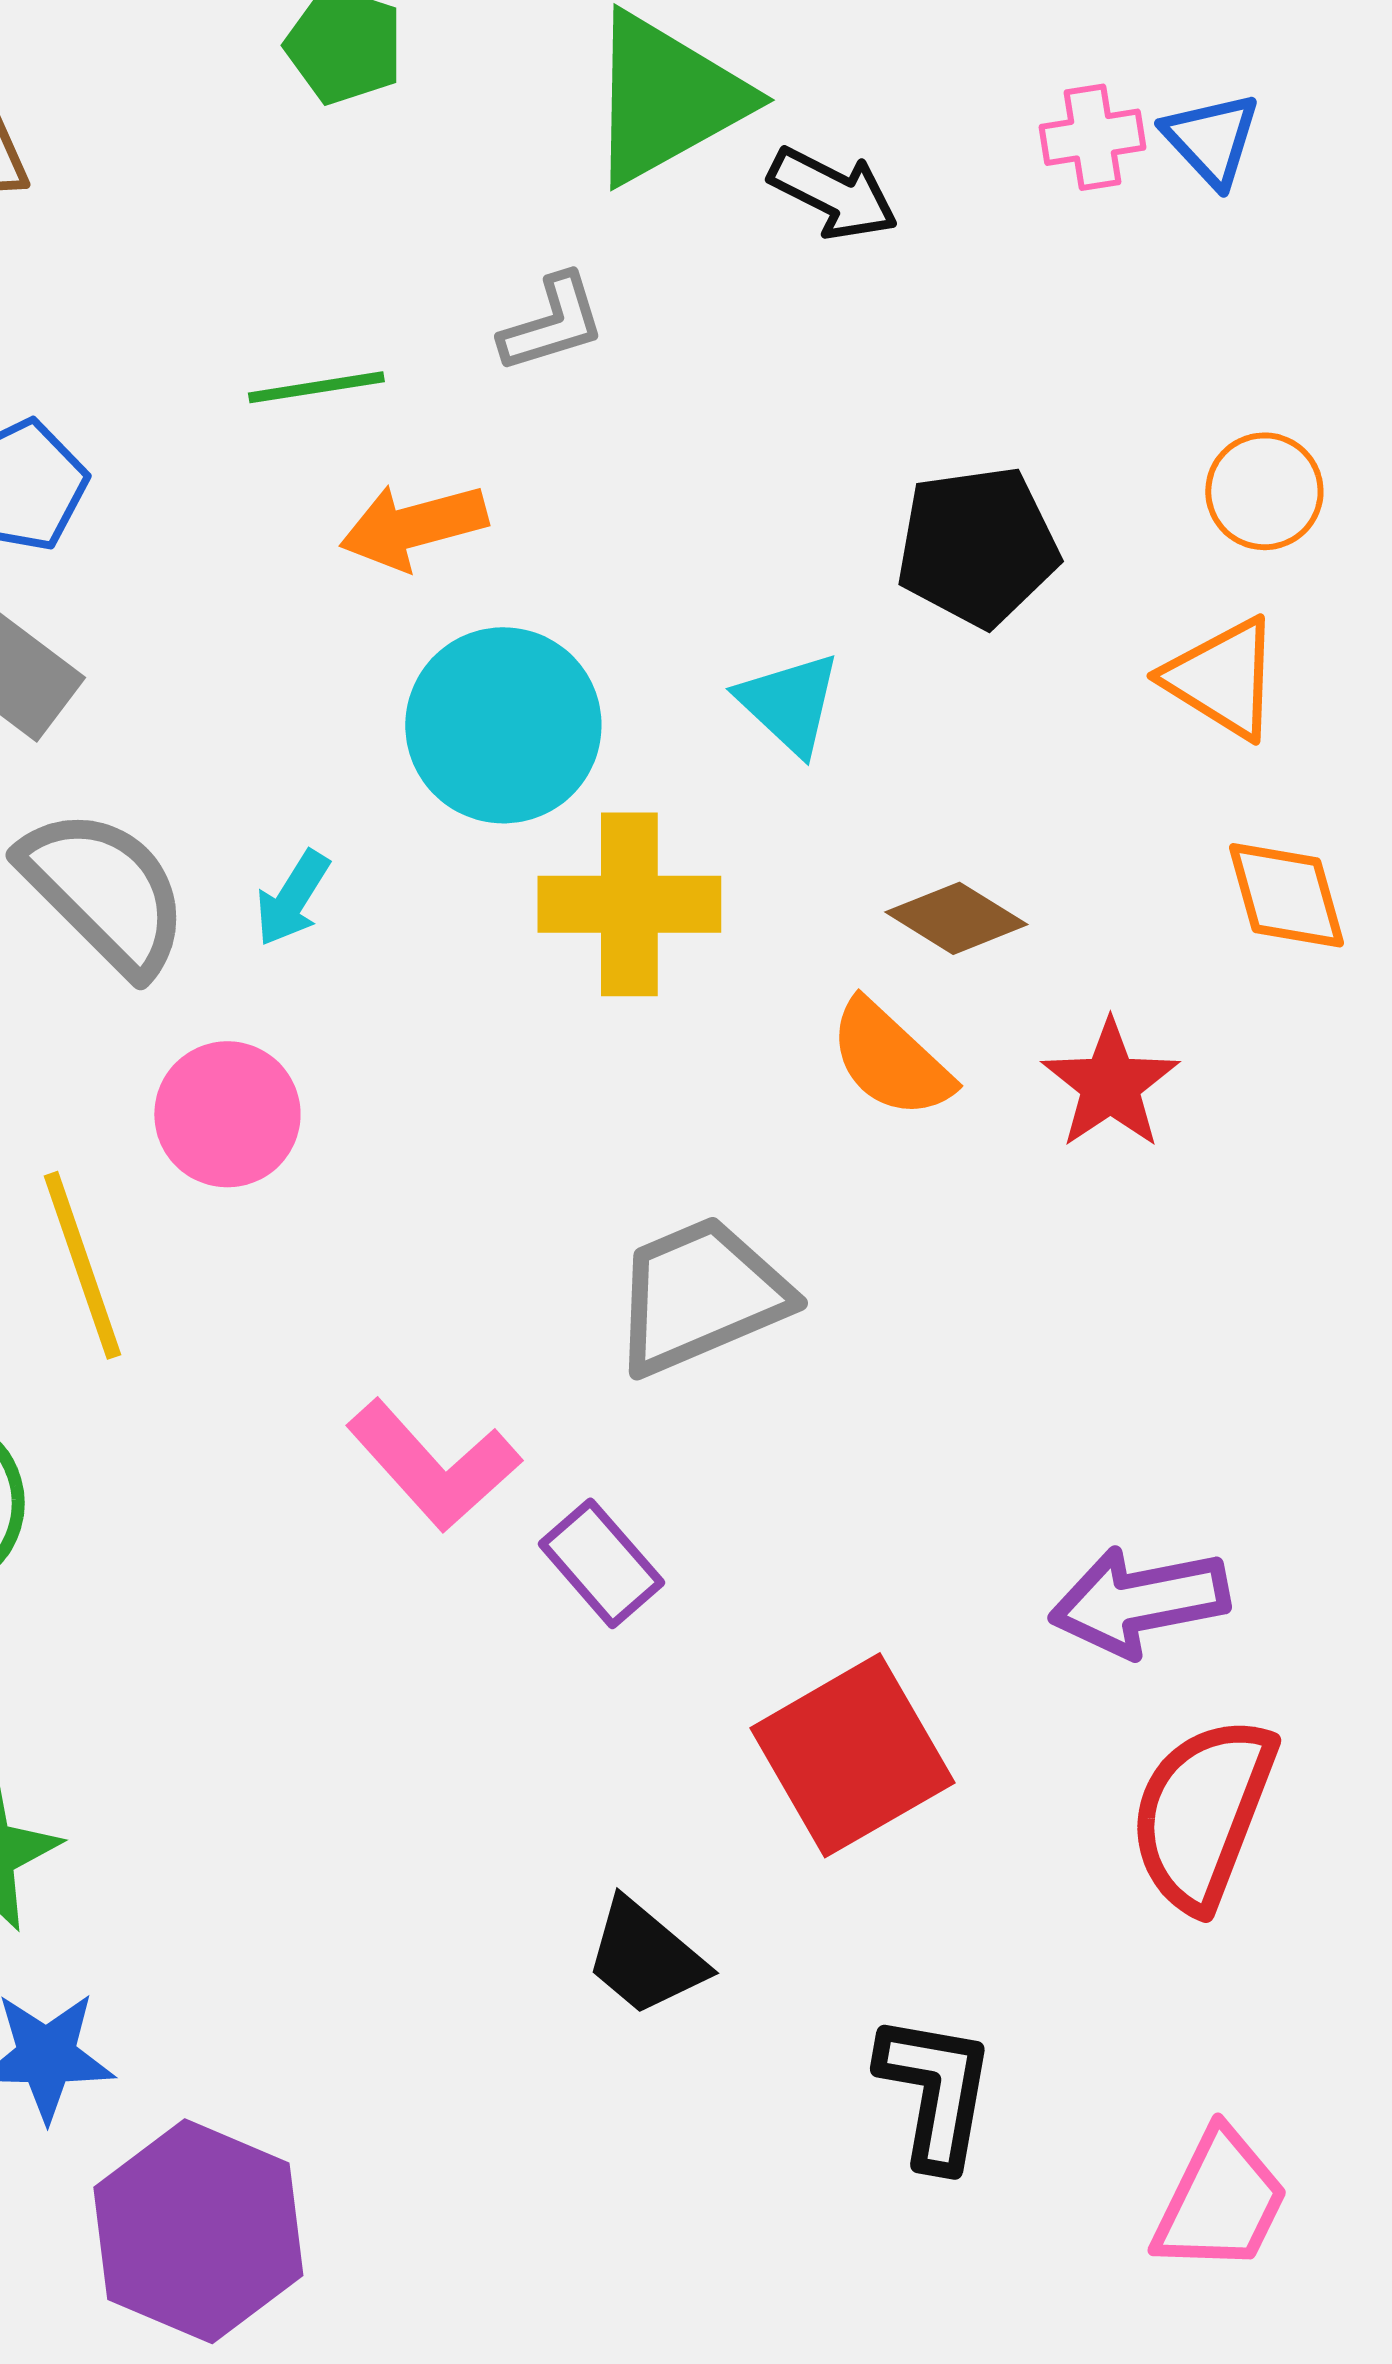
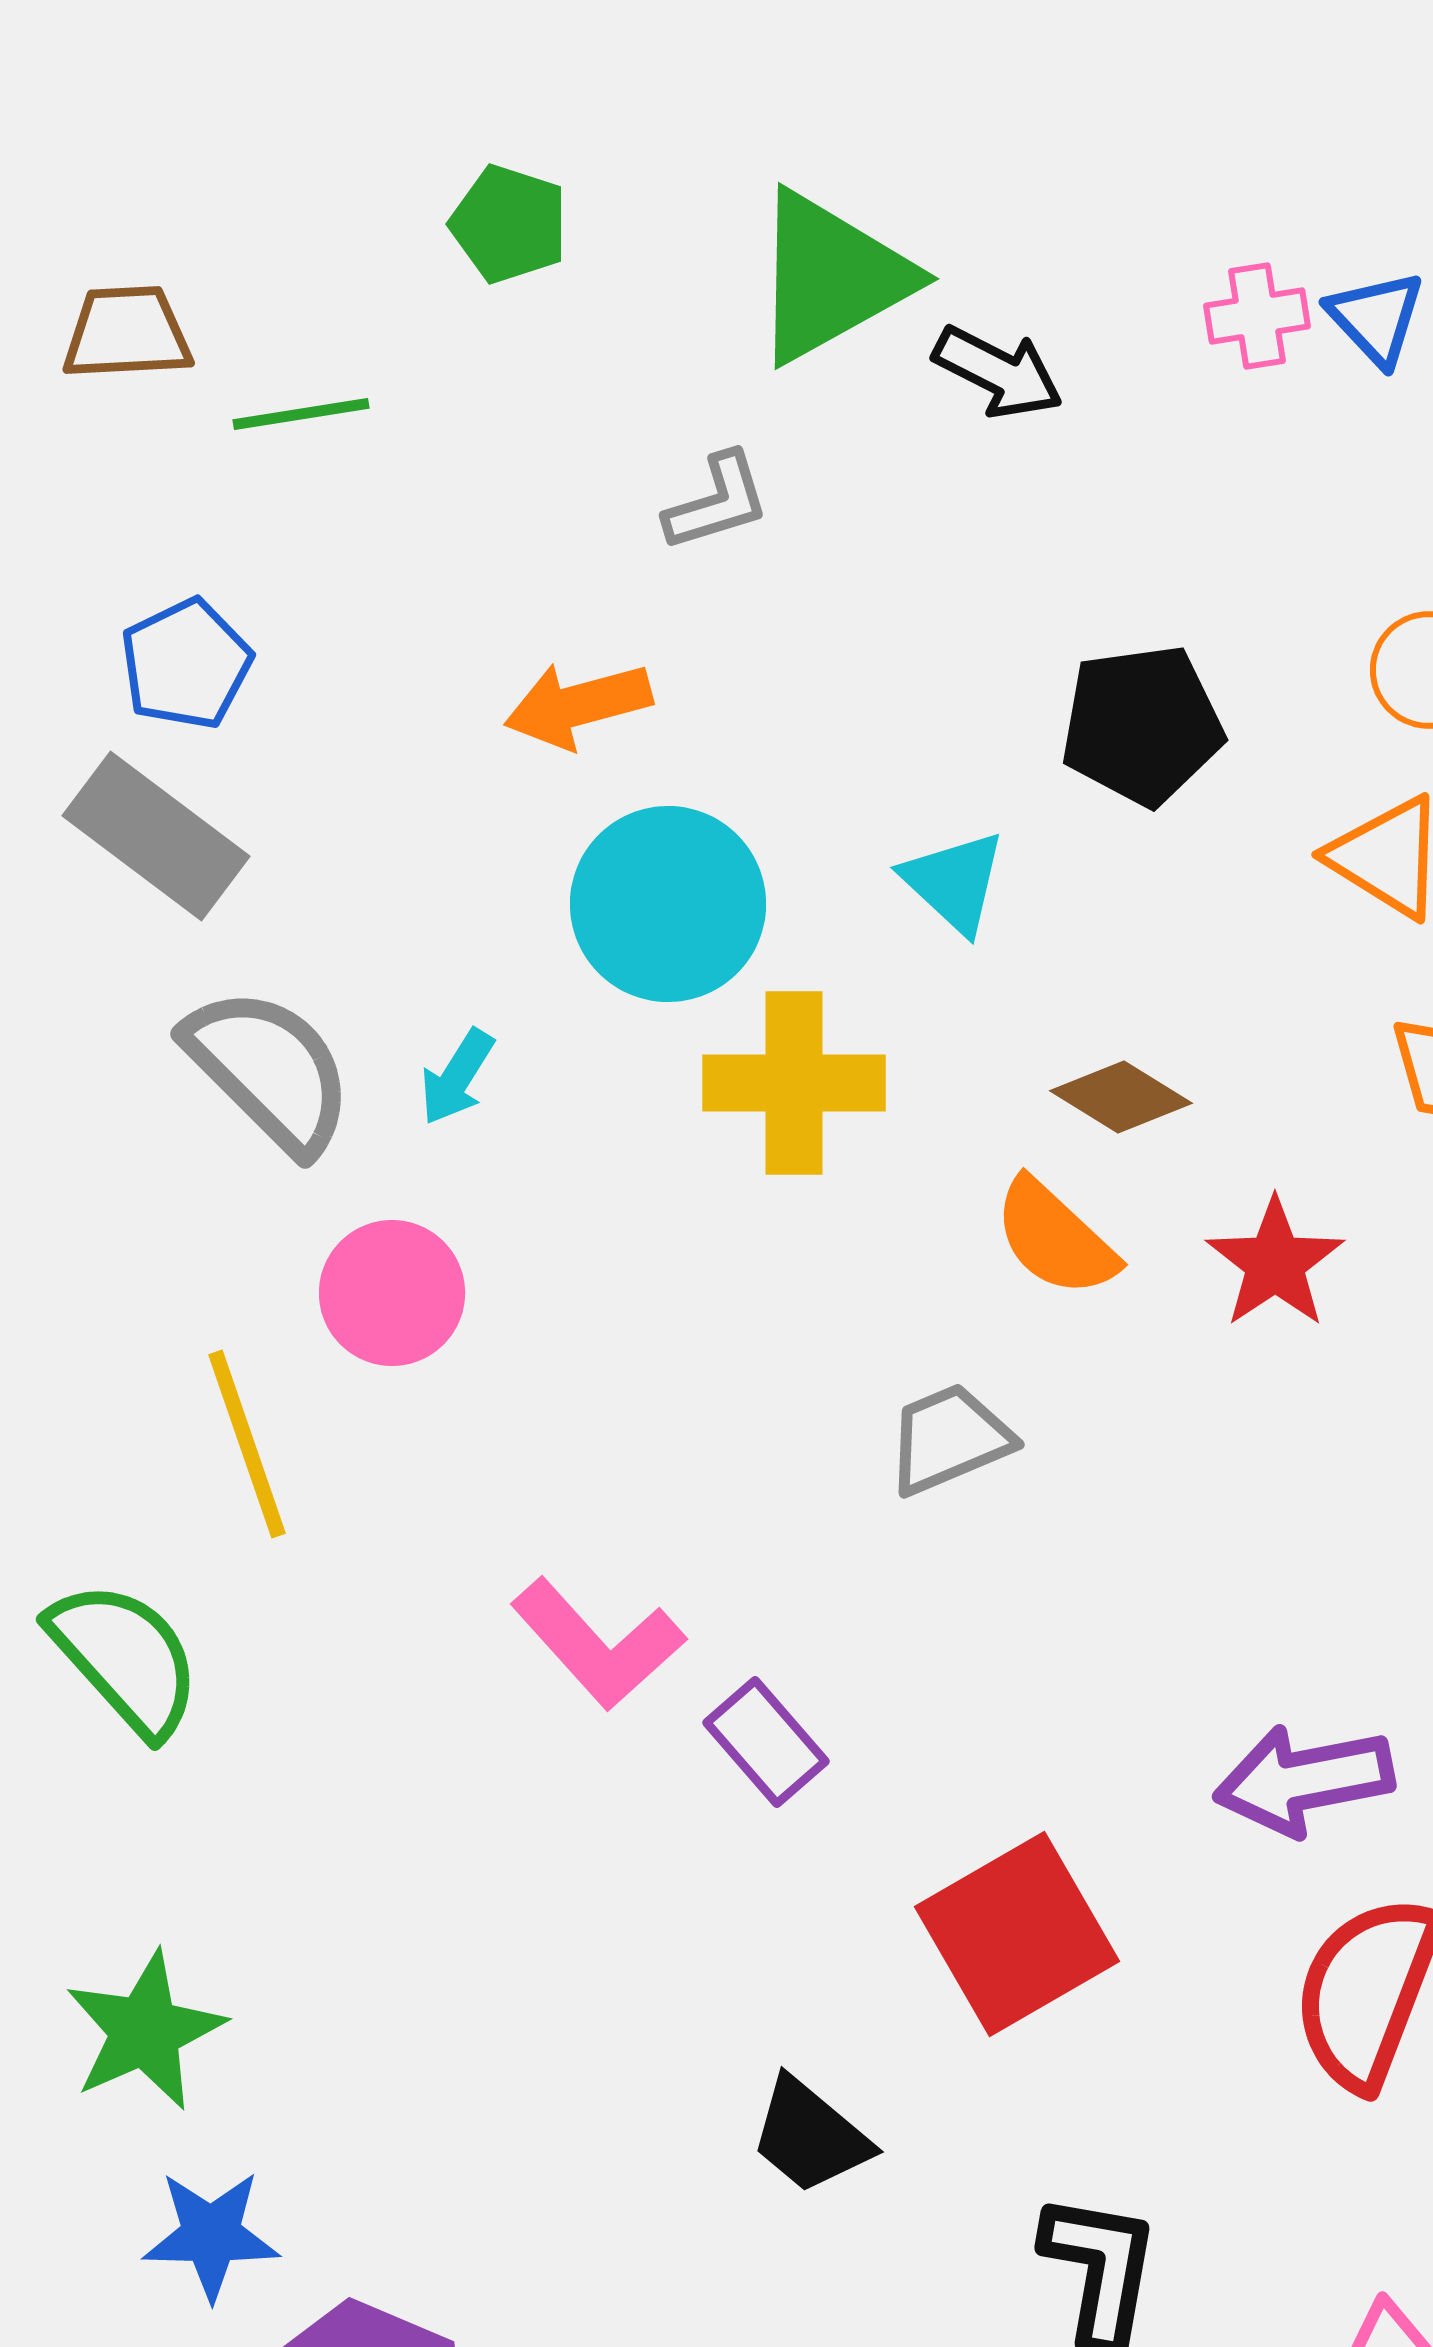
green line: (316, 387) -> (301, 414), moved
gray trapezoid: (700, 1295) -> (949, 1439), moved, size x0.7

